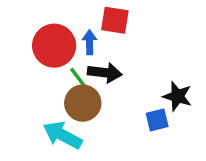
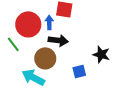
green line: (79, 79) -> (13, 44), moved
blue square: (157, 120) -> (79, 71), moved

